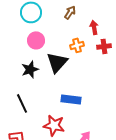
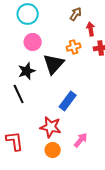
brown arrow: (70, 12) -> (76, 14), moved
blue rectangle: (71, 99) -> (68, 101), turned -60
black line: (22, 103) -> (19, 94), moved

